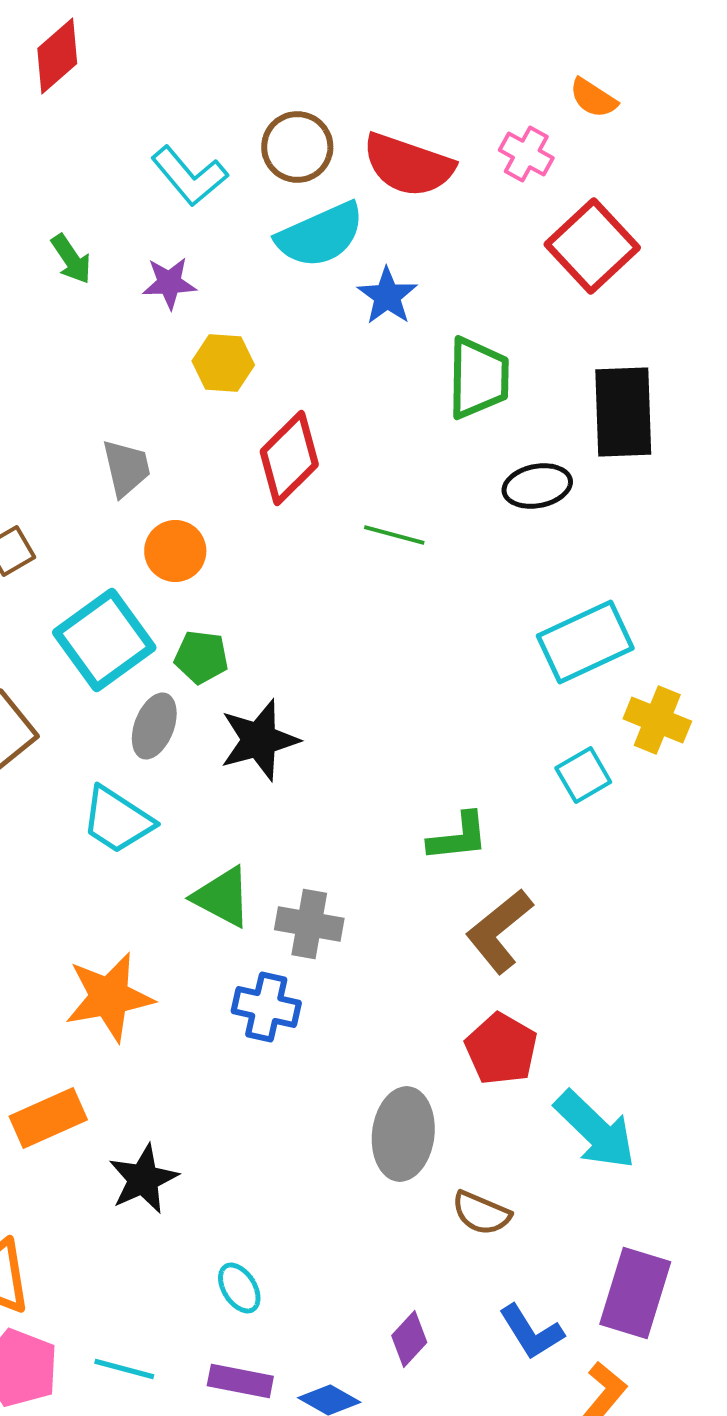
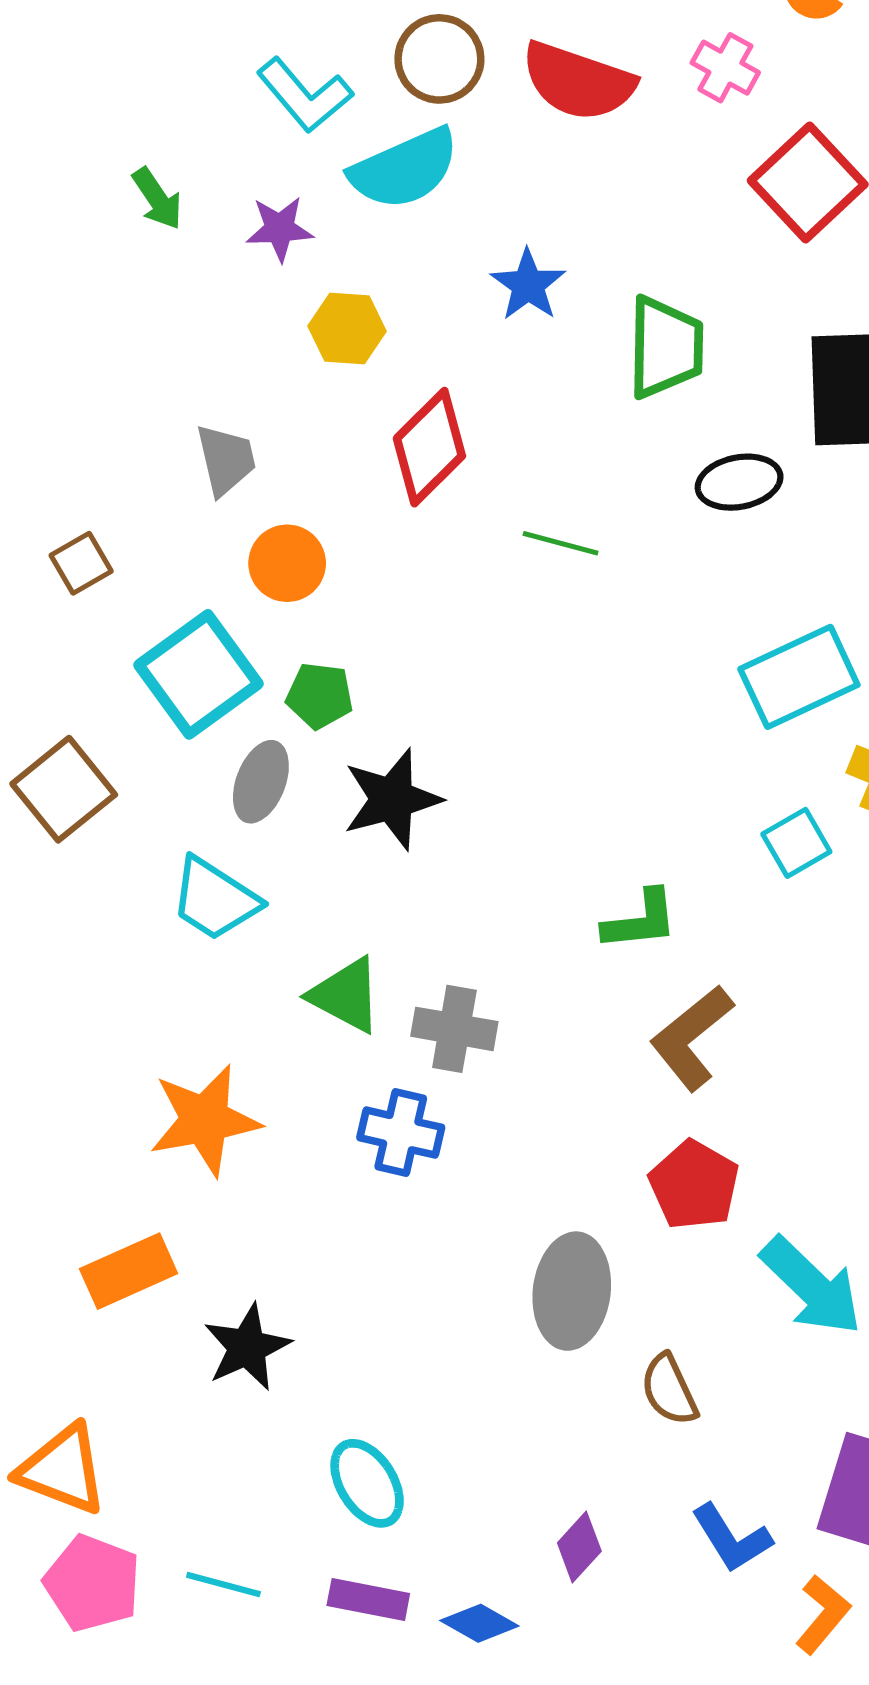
cyan semicircle: (320, 235) -> (404, 169), moved
blue star: (387, 296) -> (528, 285), moved
brown semicircle: (481, 1213) -> (669, 1390), turned 42
cyan ellipse: (239, 1288) -> (367, 1483), size x1.4

